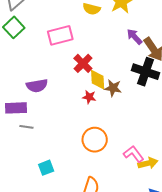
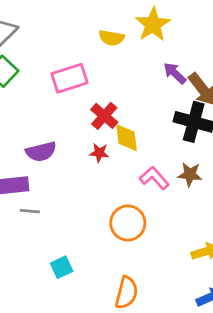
brown star: (113, 88) -> (190, 174), moved
red star: (89, 97) -> (99, 153), moved
pink L-shape: (134, 154) -> (154, 178), moved

